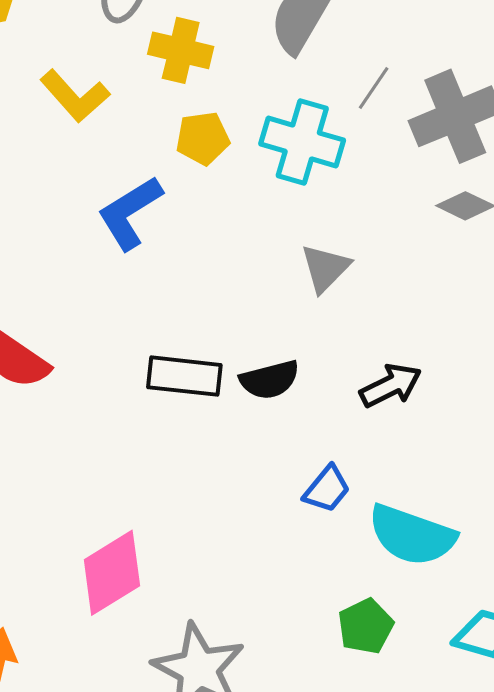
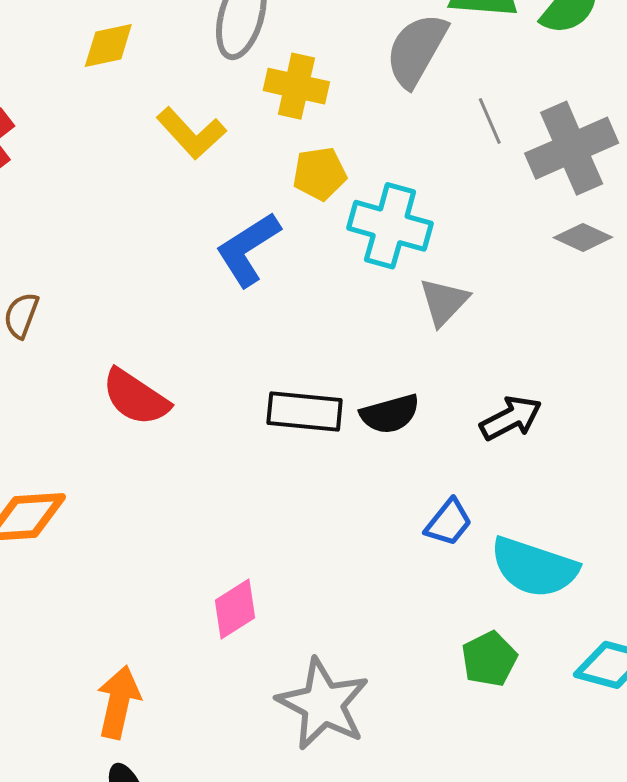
gray line: (374, 88) -> (490, 121), turned -57
cyan cross: (302, 142) -> (390, 226), moved
pink diamond: (112, 573) -> (235, 609), size x0.7

